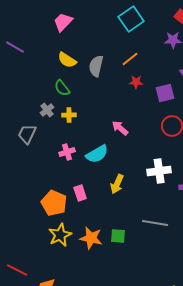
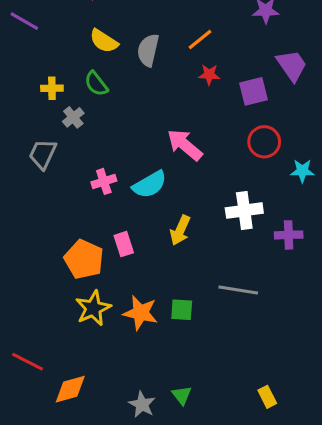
yellow cross: (69, 115) -> (52, 88), moved
pink arrow: (120, 128) -> (185, 145), size x1.4

